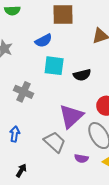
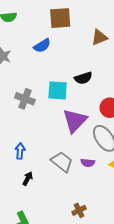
cyan square: (54, 66) -> (58, 90), moved
blue arrow: (15, 134) -> (20, 151), moved
gray trapezoid: (55, 142) -> (62, 162), moved

